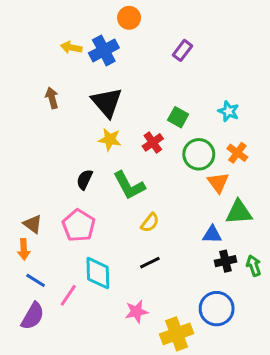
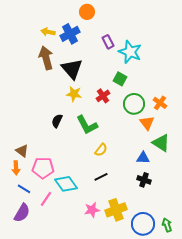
purple rectangle: (182, 50) -> (108, 42), moved, turned -64
brown arrow: (52, 98) -> (46, 58), moved, size x1.6
cyan star: (228, 111) -> (130, 52), moved, size x1.6
green triangle: (239, 212) -> (161, 143), turned 36
pink pentagon: (79, 226) -> (43, 168), moved, turned -30
black cross: (226, 261) -> (144, 180), moved, turned 32
green arrow: (254, 266) -> (167, 225), moved
cyan diamond: (98, 273) -> (66, 184), turned -35
blue circle: (217, 309) -> (143, 224), moved
yellow cross: (177, 334) -> (116, 210), moved

